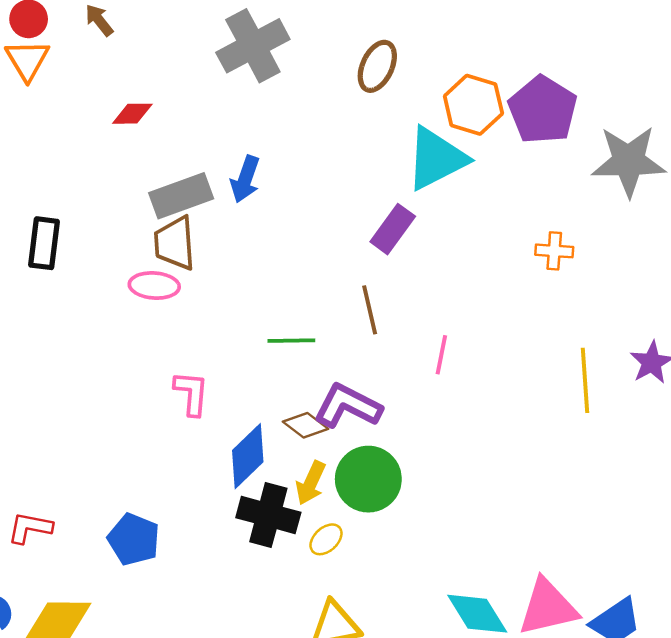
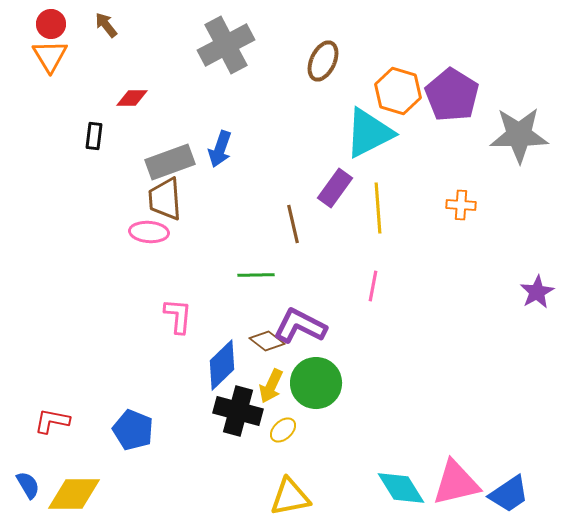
black rectangle: (44, 243) -> (94, 136), moved, size x0.7
brown line: (370, 310) -> (293, 224), moved
yellow line: (585, 380) -> (378, 208), moved

